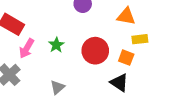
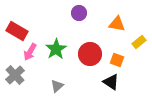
yellow rectangle: (140, 39) -> (139, 42), moved, turned -32
green star: (56, 45) -> (56, 49), size x1.5

